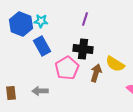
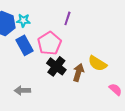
black cross: (83, 49) -> (56, 66), moved, turned 30
pink pentagon: (67, 68) -> (49, 43), moved

